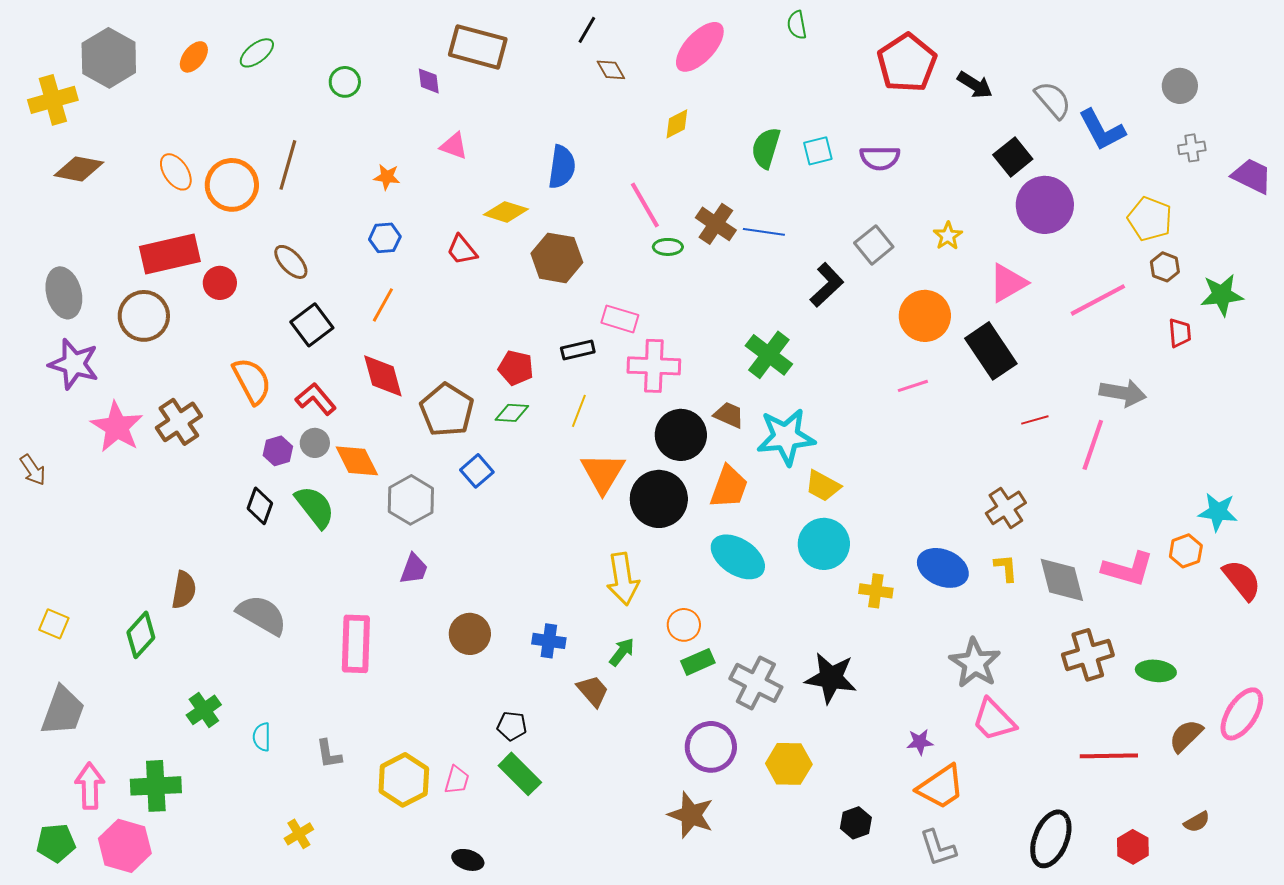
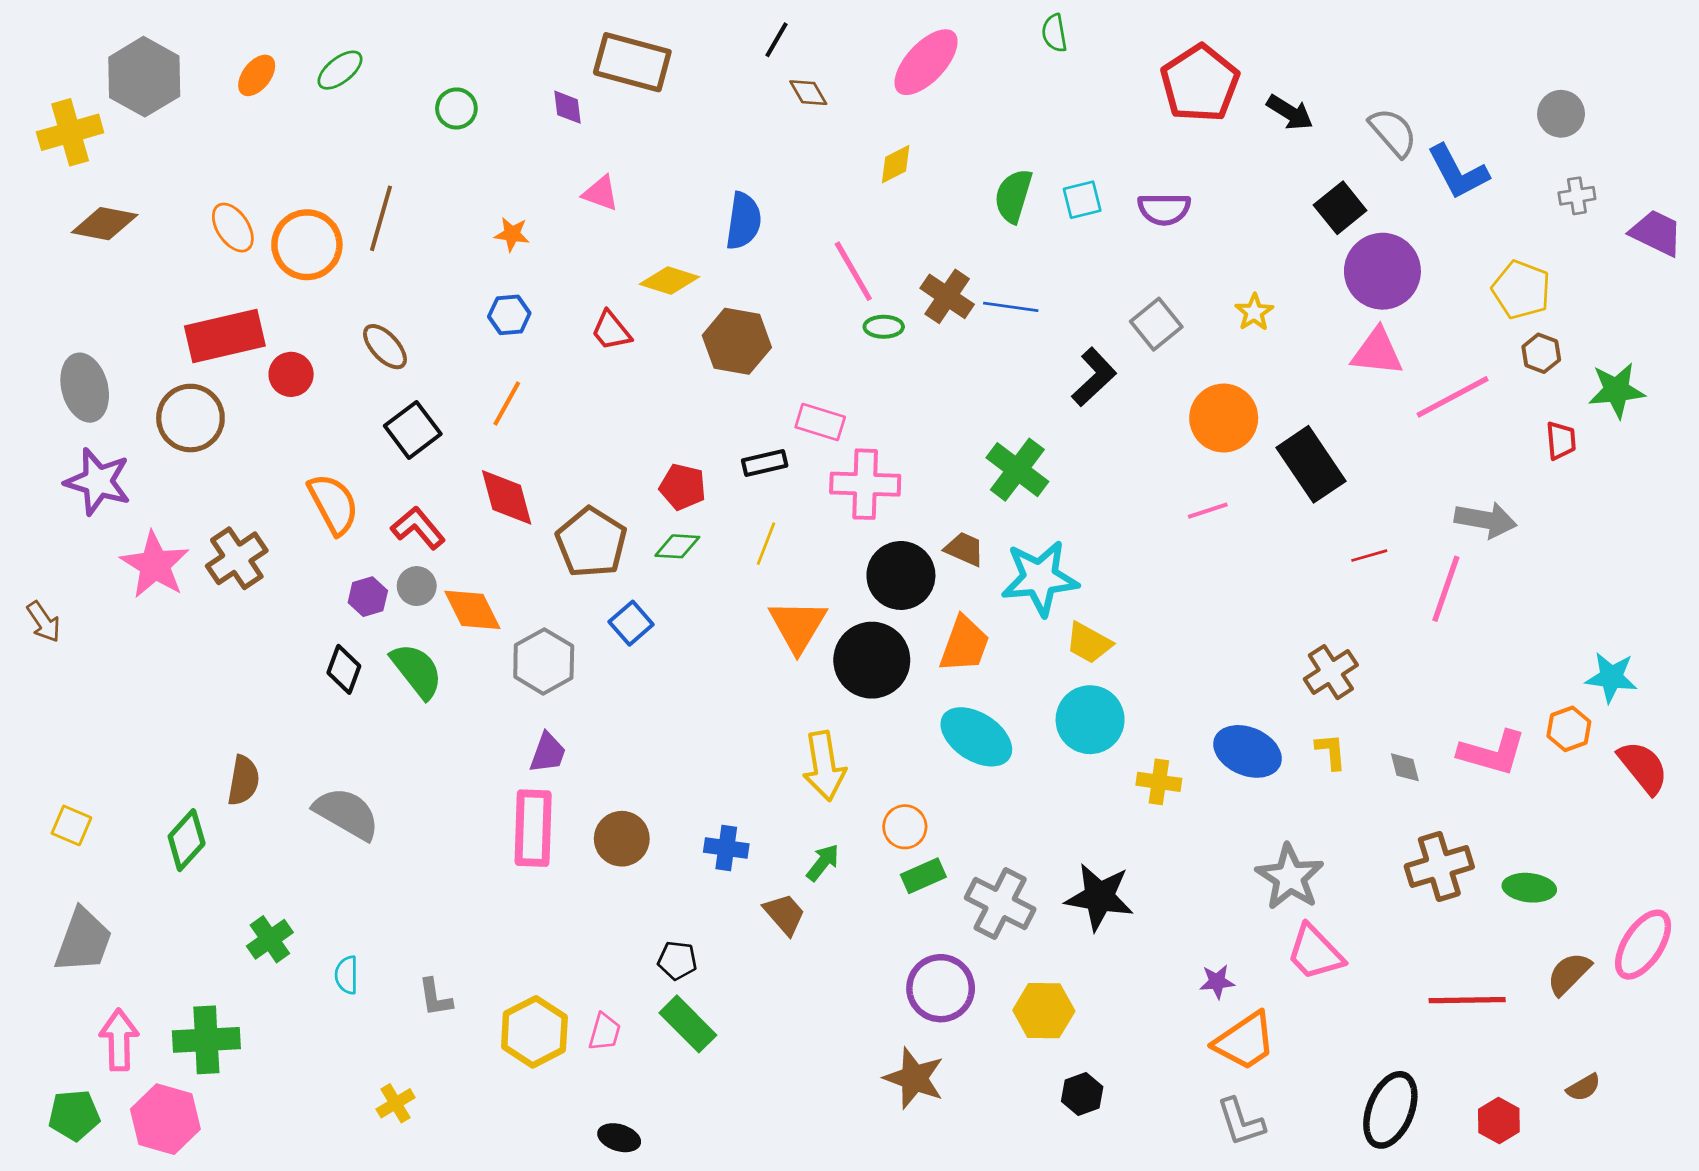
pink triangle: (1008, 283) -> (1377, 352), moved, turned 36
gray diamond: (1062, 580) -> (1405, 767), size x0.5
pink rectangle: (356, 644) -> (533, 828), moved
black hexagon: (856, 823) -> (1082, 1094), moved

